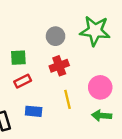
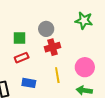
green star: (95, 31) -> (84, 21), size x0.7
gray circle: (56, 36) -> (46, 29), moved

